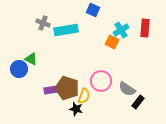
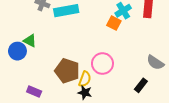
gray semicircle: (127, 89) -> (155, 62), moved
purple rectangle: (51, 90) -> (34, 91), moved, turned 32
black star: (76, 109) -> (85, 93), moved

